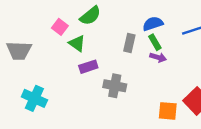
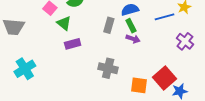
gray cross: (115, 86) -> (108, 68), moved
cyan cross: (34, 98) -> (25, 69), turned 30

